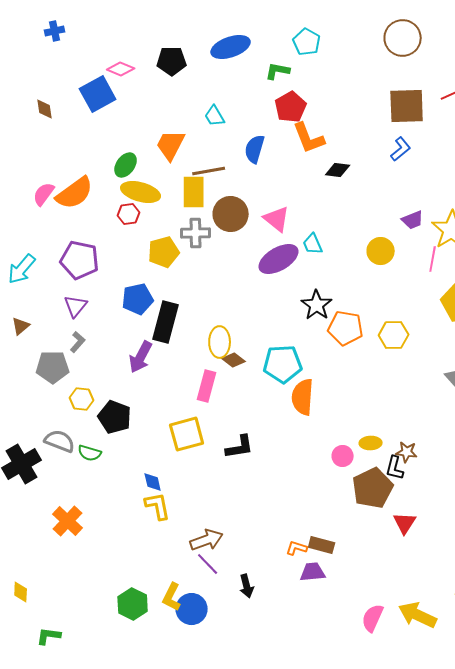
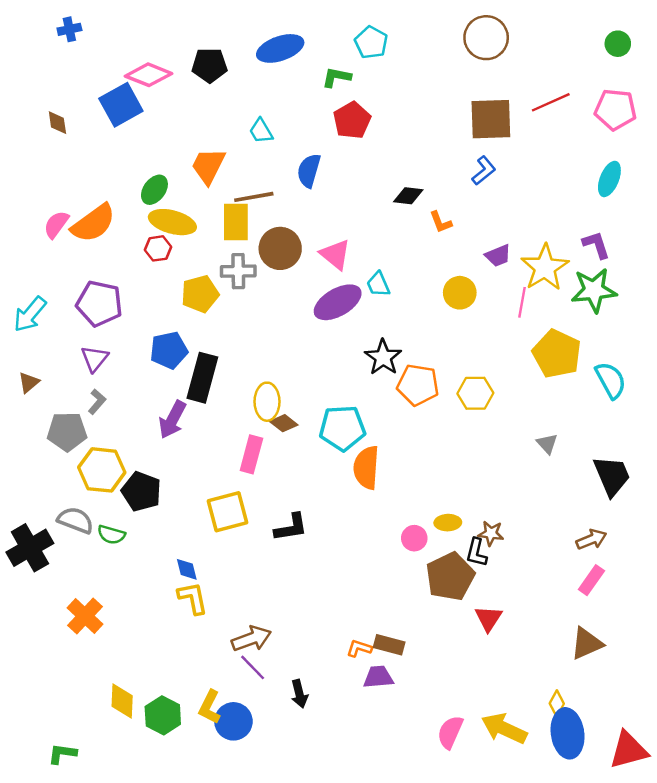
pink diamond: (121, 69) -> (148, 75), size x1.4
orange L-shape: (309, 138) -> (441, 222), moved, size x0.6
yellow hexagon: (82, 399) -> (102, 470), size x1.6
yellow diamond: (21, 592) -> (122, 701), moved, size x1.4

